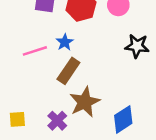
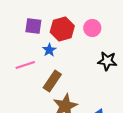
blue star: (65, 42) -> (49, 50), moved

